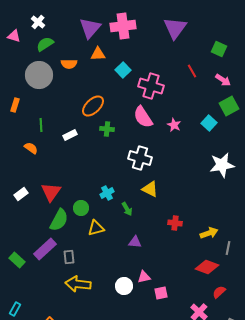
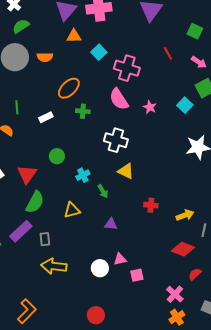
orange semicircle: (69, 64) -> (45, 57), moved
green circle: (81, 208) -> (57, 156), moved

